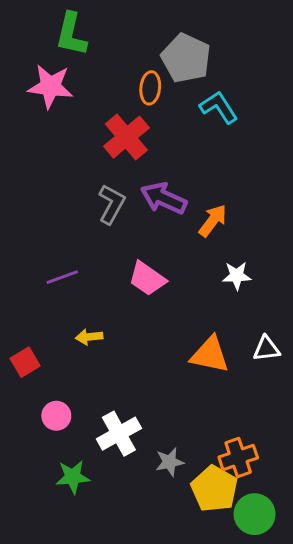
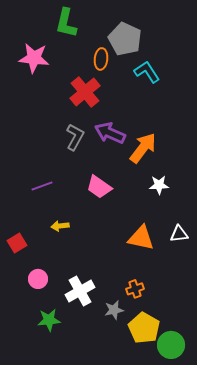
green L-shape: (71, 34) -> (66, 23), moved
orange arrow: (213, 221) -> (143, 148), size x1.4
orange cross: (238, 457) -> (135, 289), moved, size x0.7

